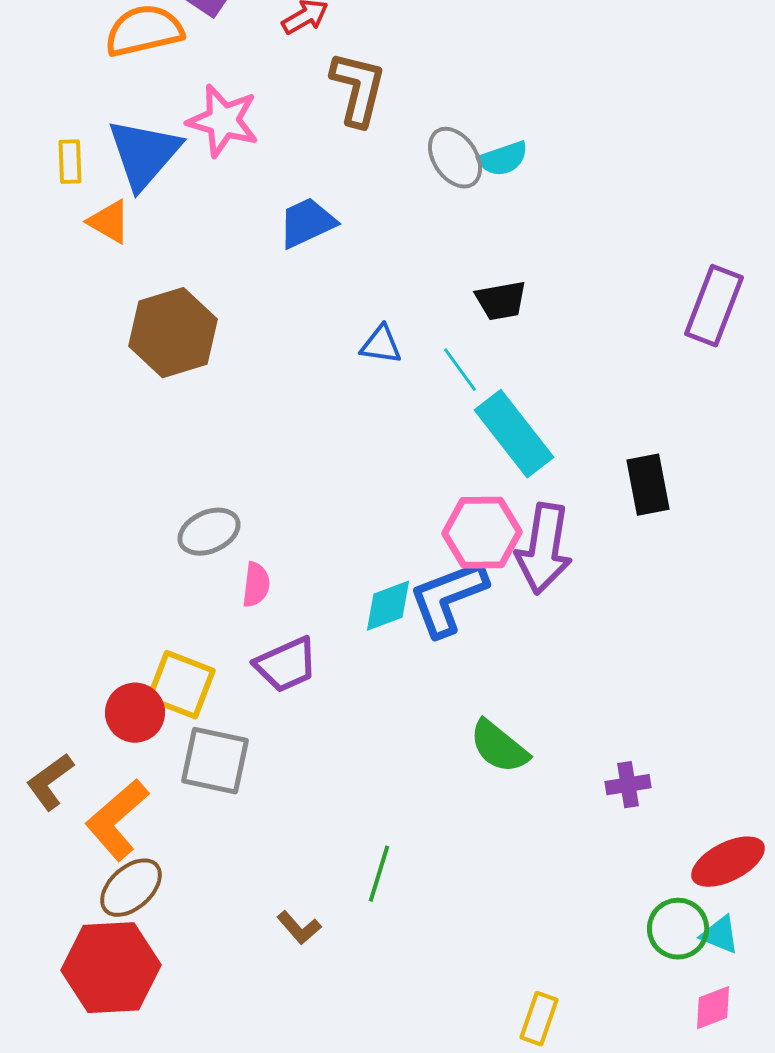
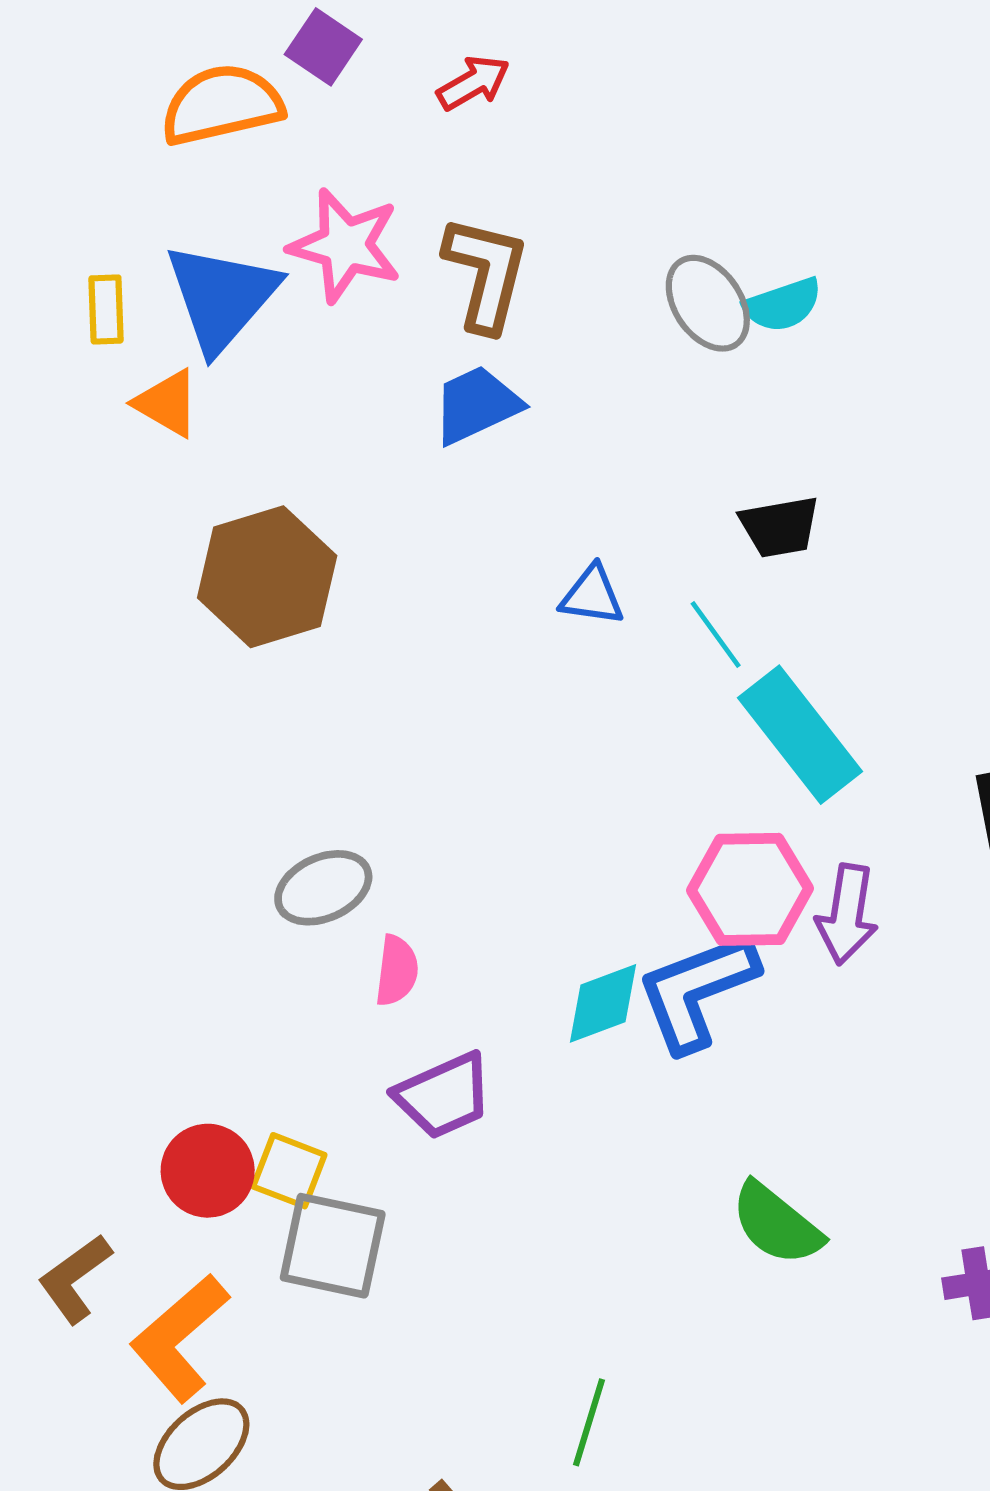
brown L-shape: (358, 89) -> (486, 274), moved
purple arrow: (544, 549) -> (847, 914), size x0.7
yellow square: (181, 685) -> (289, 1171), moved, size x0.7

